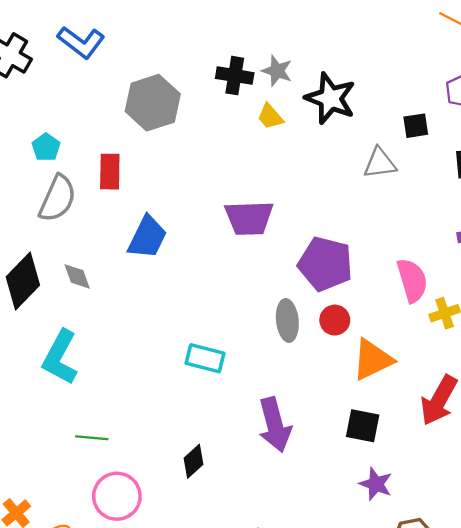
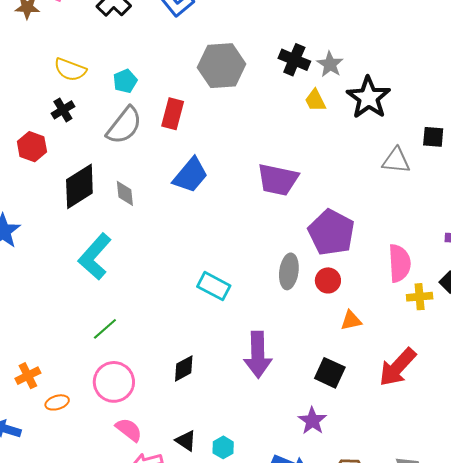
orange triangle: (373, 360) -> (351, 320), size x0.6
green line: (92, 438) -> (105, 329), turned -60
purple star: (376, 484) -> (312, 421), moved

